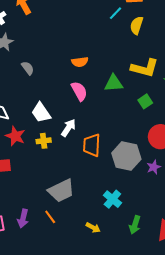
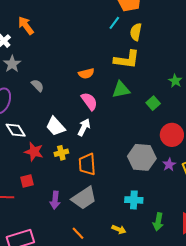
yellow L-shape: (145, 68) -> (127, 60), moved
white arrow: (68, 128) -> (84, 127), moved
orange trapezoid: (92, 145) -> (87, 164), moved
cyan cross: (112, 199) -> (134, 200), turned -30
orange line: (50, 217) -> (78, 233), moved
purple arrow: (23, 218) -> (55, 200), moved

